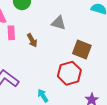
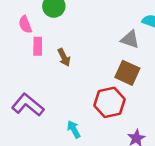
gray triangle: (58, 23) -> (130, 39), moved

